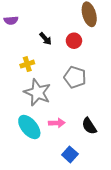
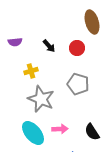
purple semicircle: (11, 20) -> (15, 42), moved

